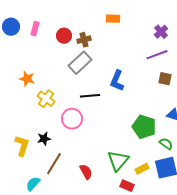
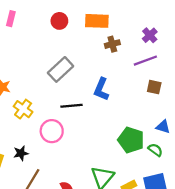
orange rectangle: (113, 19) -> (97, 21), size x1.5
pink rectangle: (35, 29) -> (11, 19), moved
red circle: (64, 36) -> (59, 21), moved
brown cross: (84, 40) -> (112, 44), moved
green semicircle: (166, 144) -> (155, 150), moved

